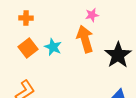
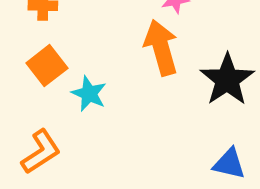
cyan star: (53, 47) -> (89, 94), moved

